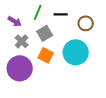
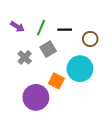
purple arrow: (15, 21) -> (17, 27), moved
orange square: (46, 55) -> (56, 81), moved
purple circle: (20, 68) -> (36, 97), moved

